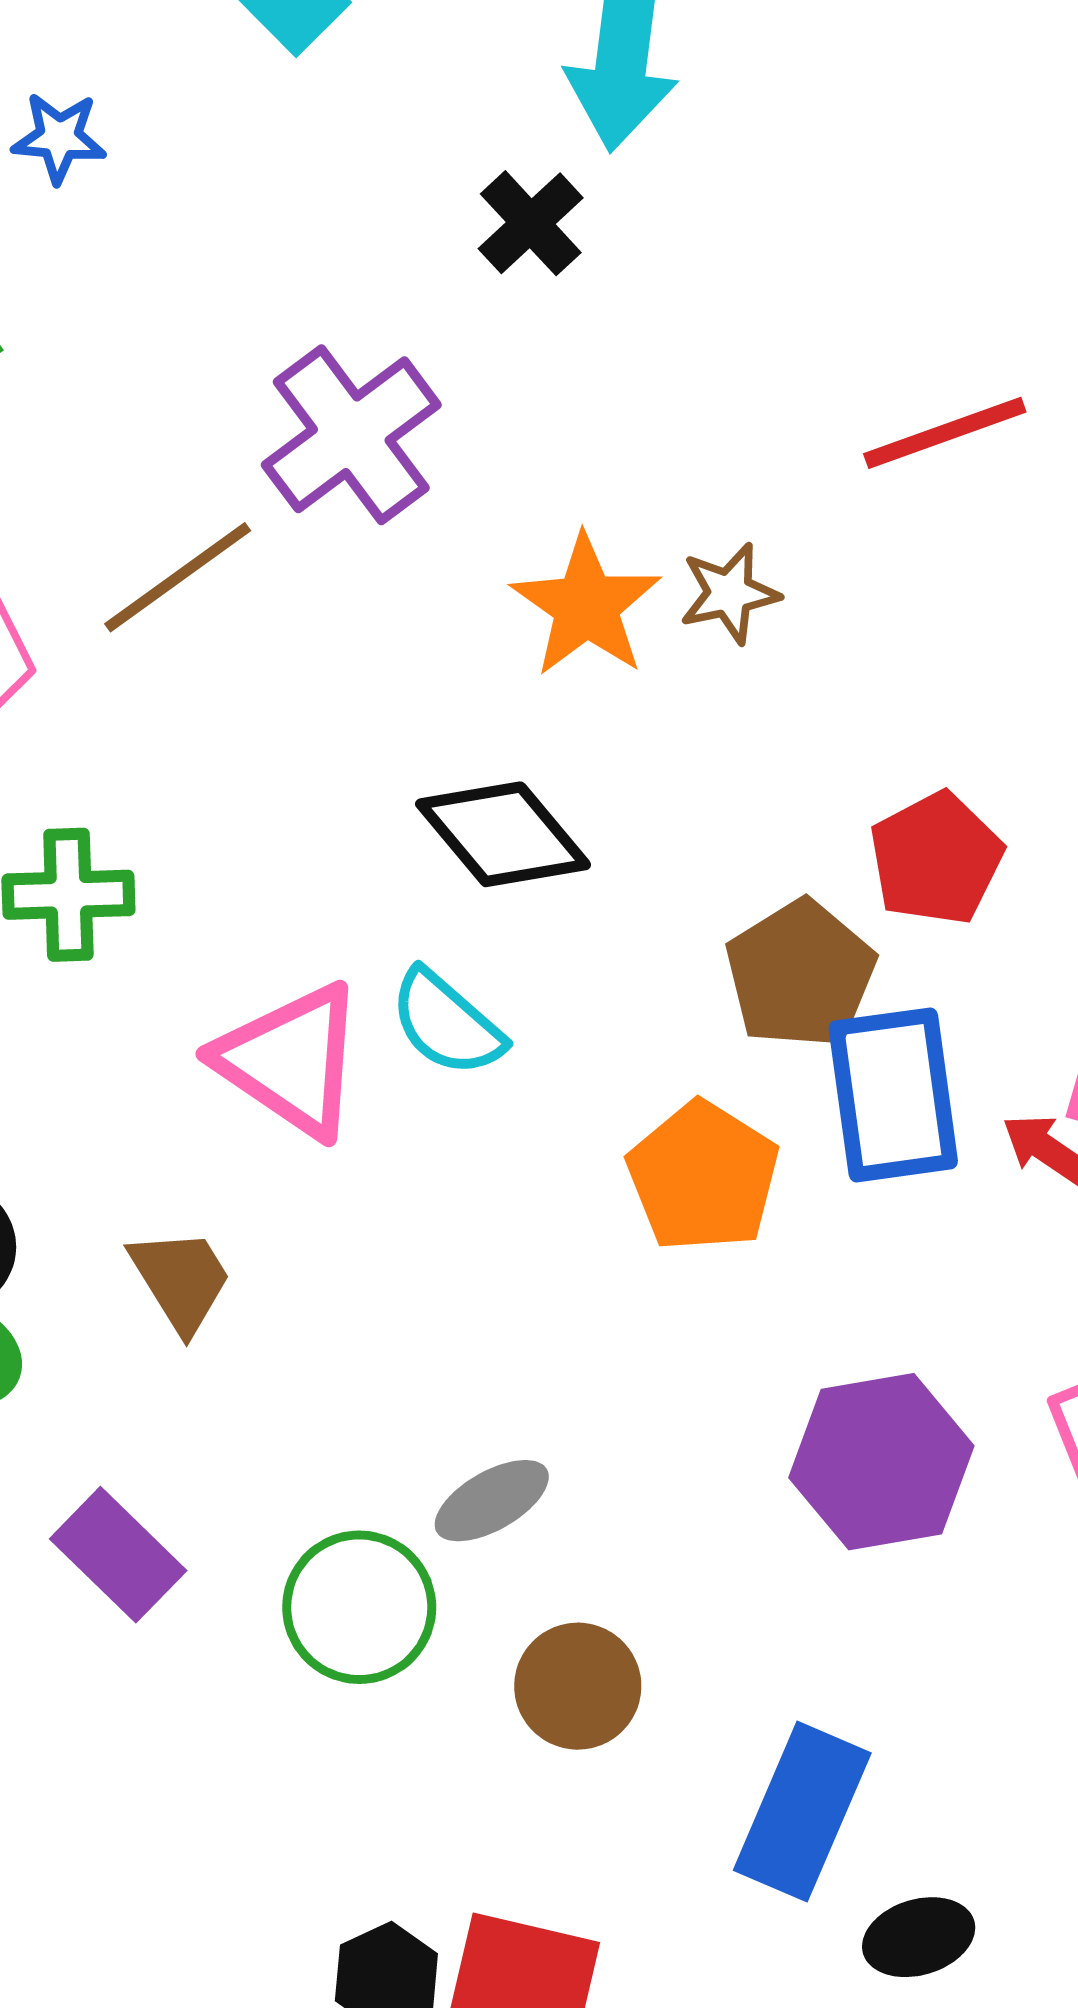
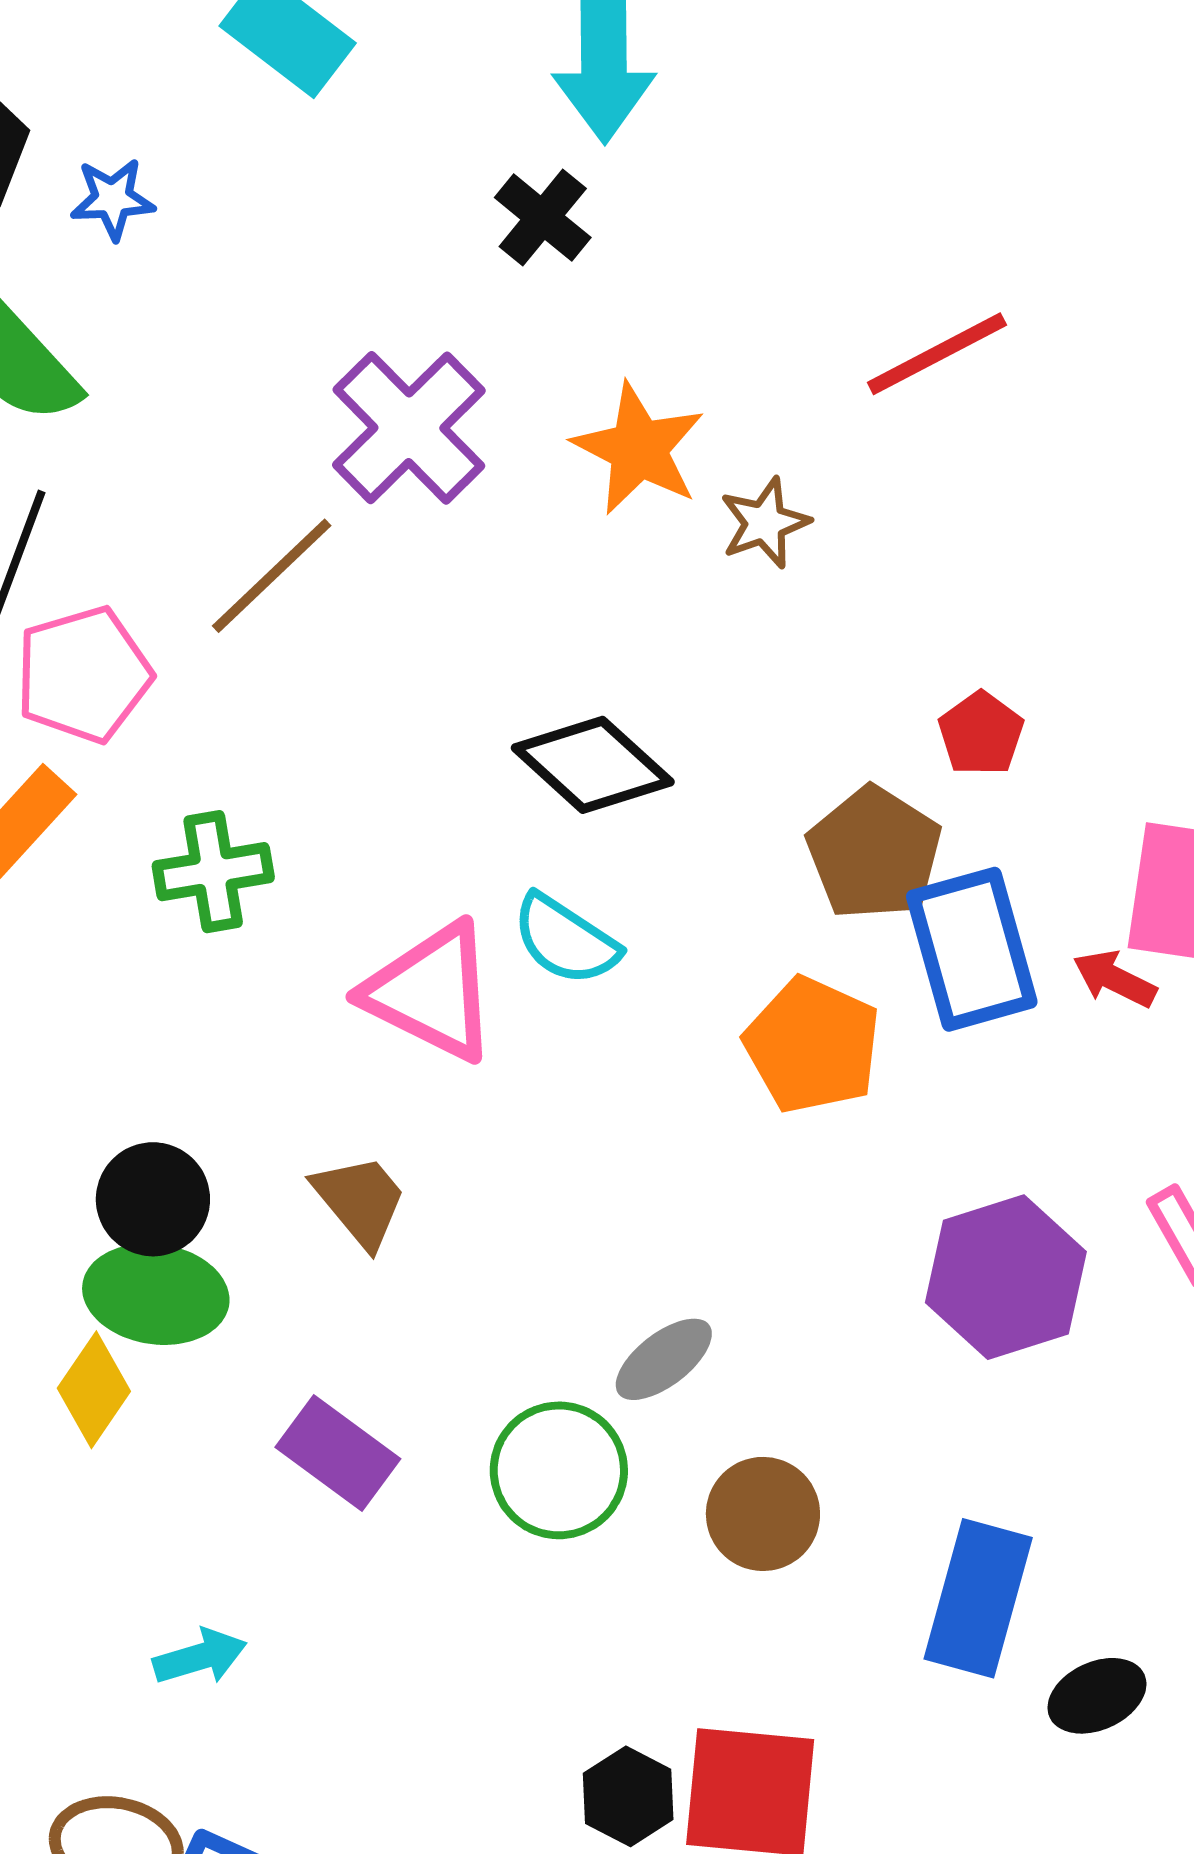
orange star: (586, 606) -> (639, 449), moved
red pentagon: (936, 859) -> (981, 734), size x0.7

